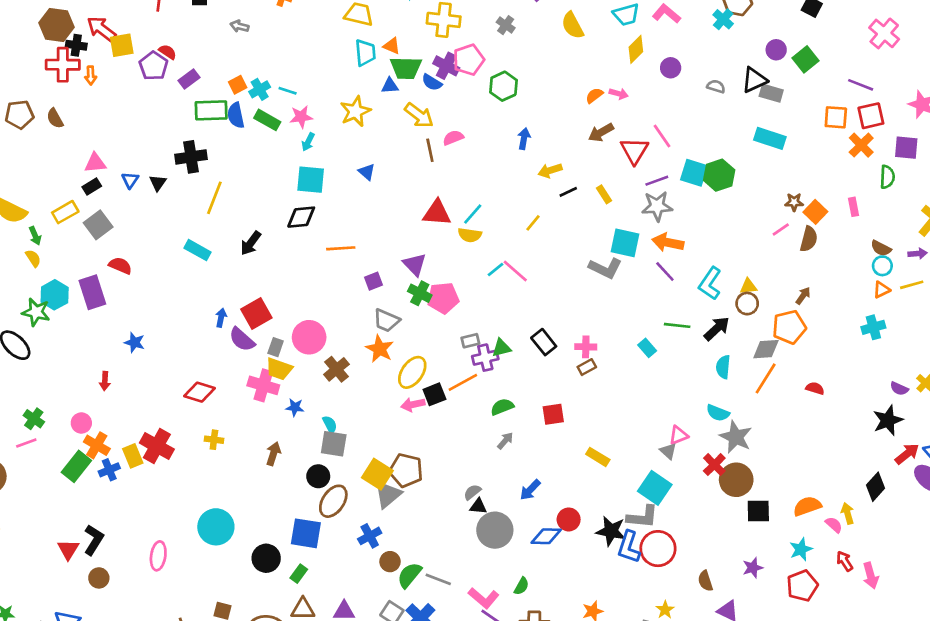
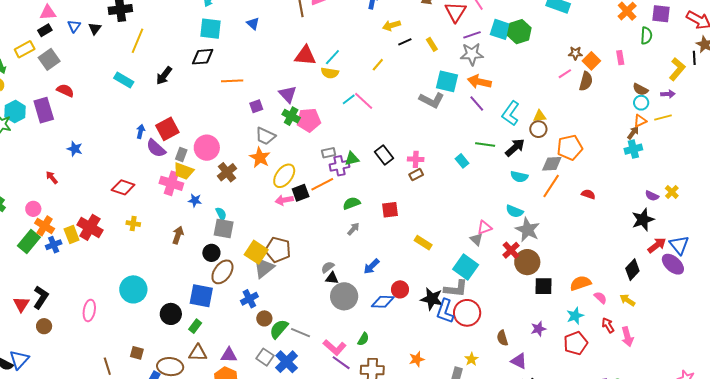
brown arrow: (803, 296) -> (633, 133), moved
cyan semicircle: (723, 367) -> (519, 177), turned -84
red arrow: (105, 381) -> (52, 177), turned 136
yellow arrow: (848, 513) -> (627, 300), moved, turned -42

